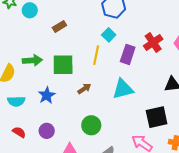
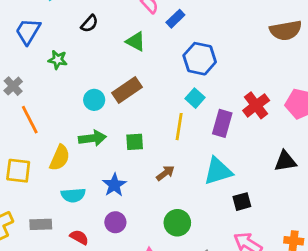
cyan circle: (30, 10) -> (94, 100), moved
brown rectangle: (59, 27) -> (127, 90), size x1.5
green square: (63, 65) -> (135, 142), size x0.6
black square: (157, 117) -> (242, 202), moved, size x0.6
purple circle: (47, 131) -> (115, 222), moved

